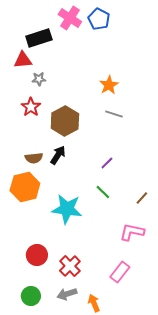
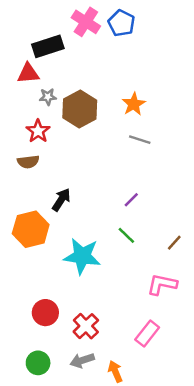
brown hexagon: (65, 121) -> (80, 109), moved
black arrow: (58, 155) -> (61, 200), moved
brown semicircle: (34, 158) -> (28, 162), moved

